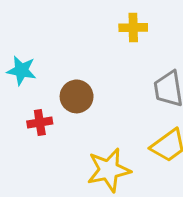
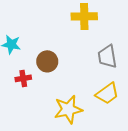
yellow cross: (133, 28) -> (84, 16), size x1.4

